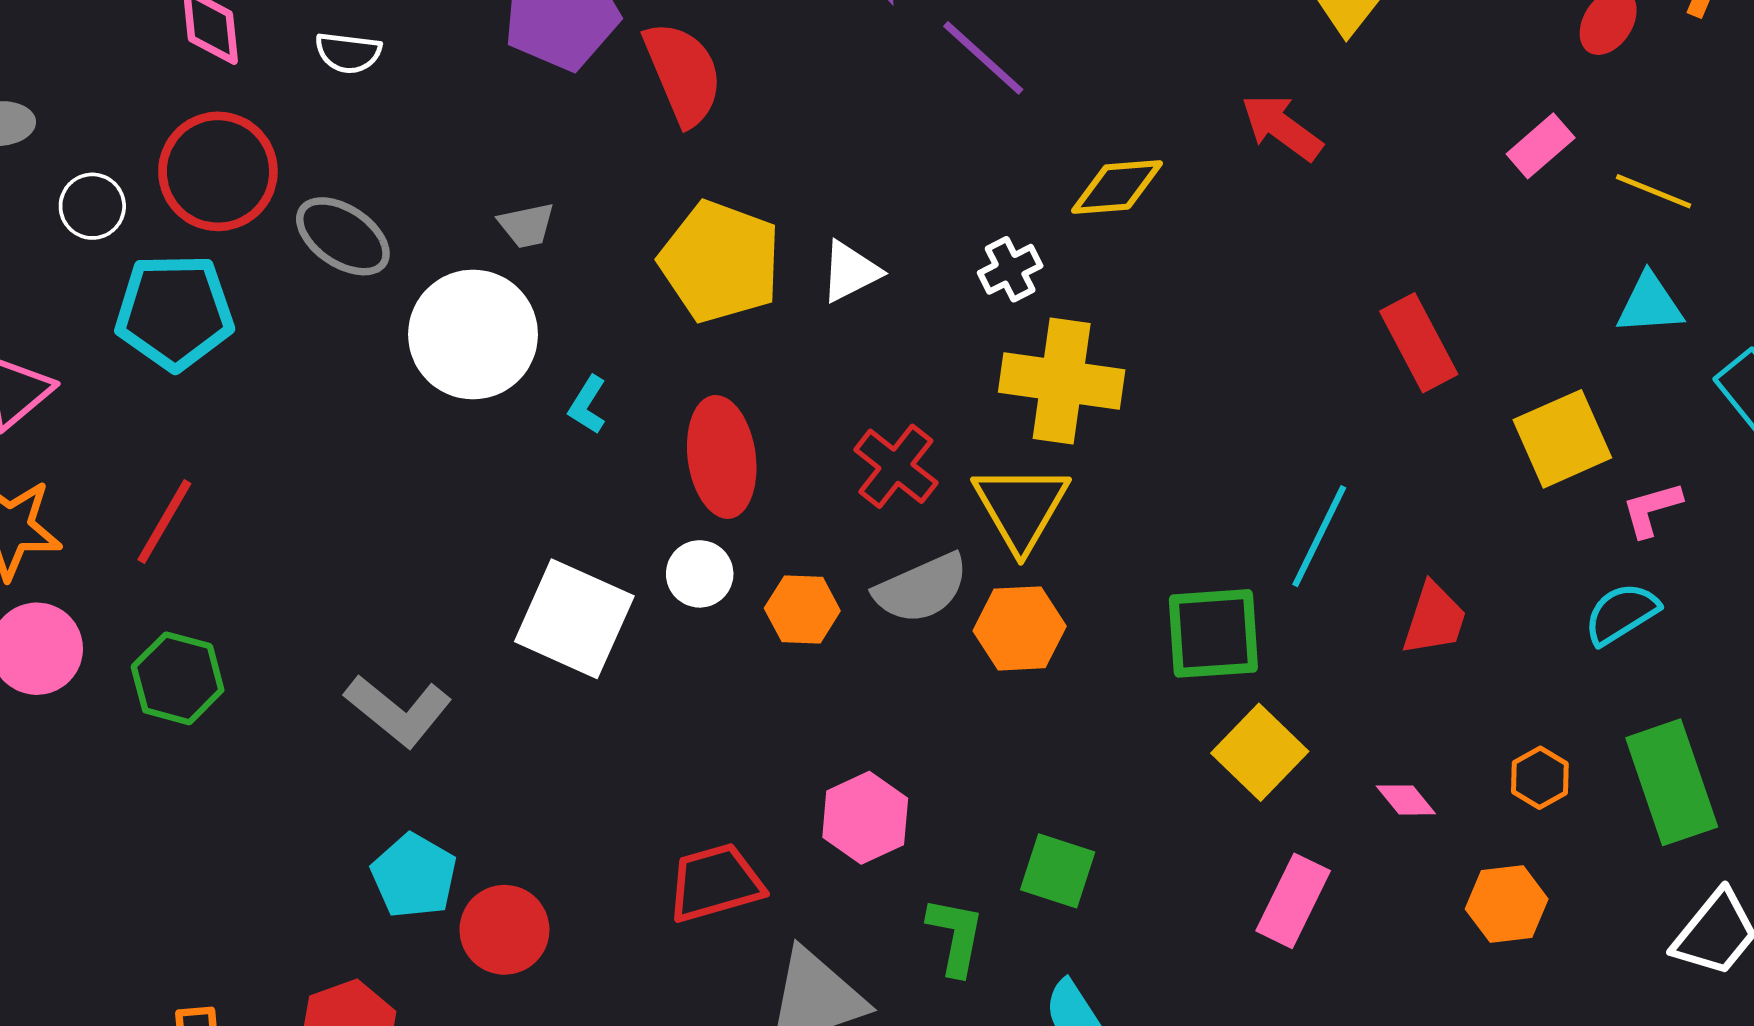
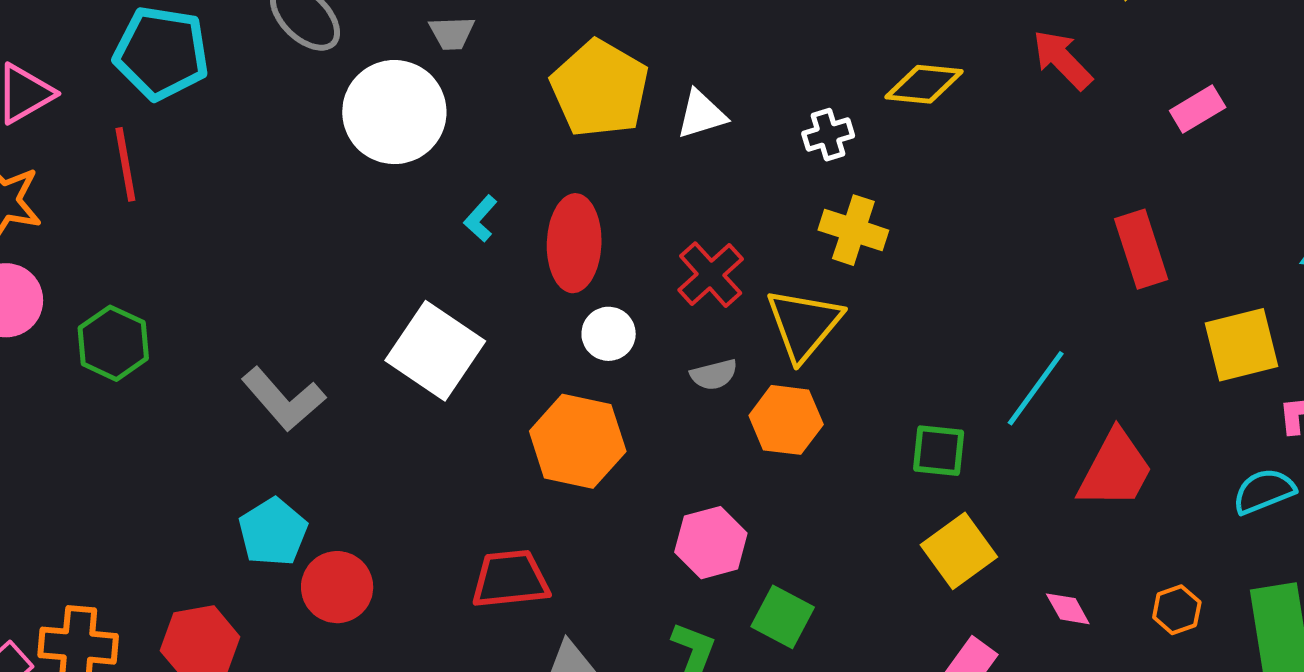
pink rectangle: (1541, 146) -> (1198, 109), moved
yellow cross: (1062, 381) -> (853, 230), size x0.7
cyan L-shape: (587, 405) -> (481, 219), moved
red line: (164, 522) -> (125, 164), moved, turned -50
white circle: (700, 574) -> (609, 334), moved
gray semicircle: (921, 588) -> (714, 375), size x0.6
orange hexagon: (802, 610) -> (578, 441), moved, size x1.6
red trapezoid: (1434, 619) -> (1115, 470), size x1.4
green square: (1213, 633) -> (939, 451), size x0.7
pink hexagon: (865, 818) -> (711, 543), moved

